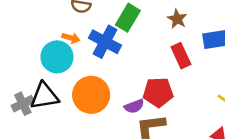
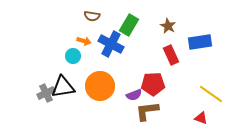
cyan circle: (57, 57) -> (73, 56), size x0.6

